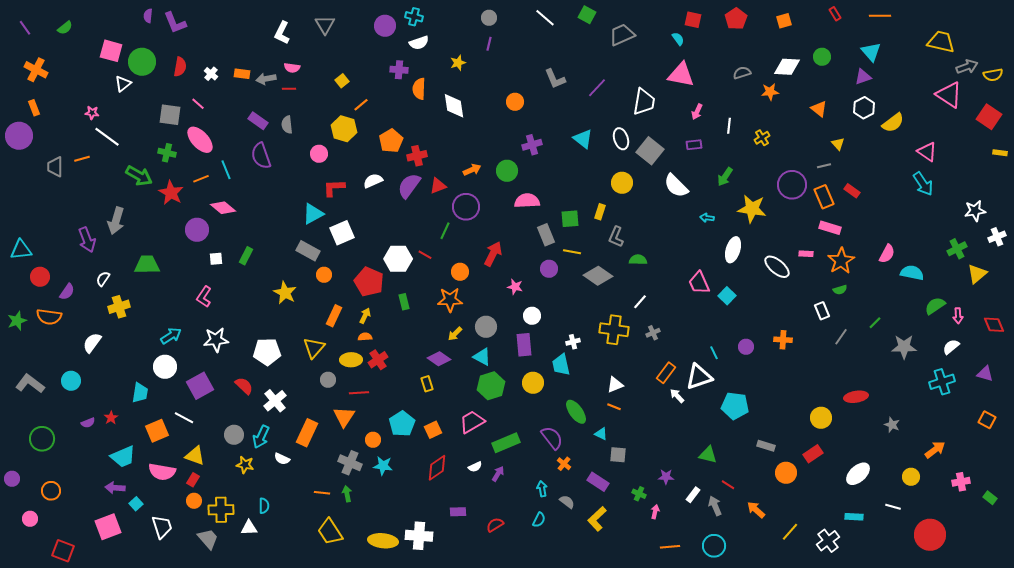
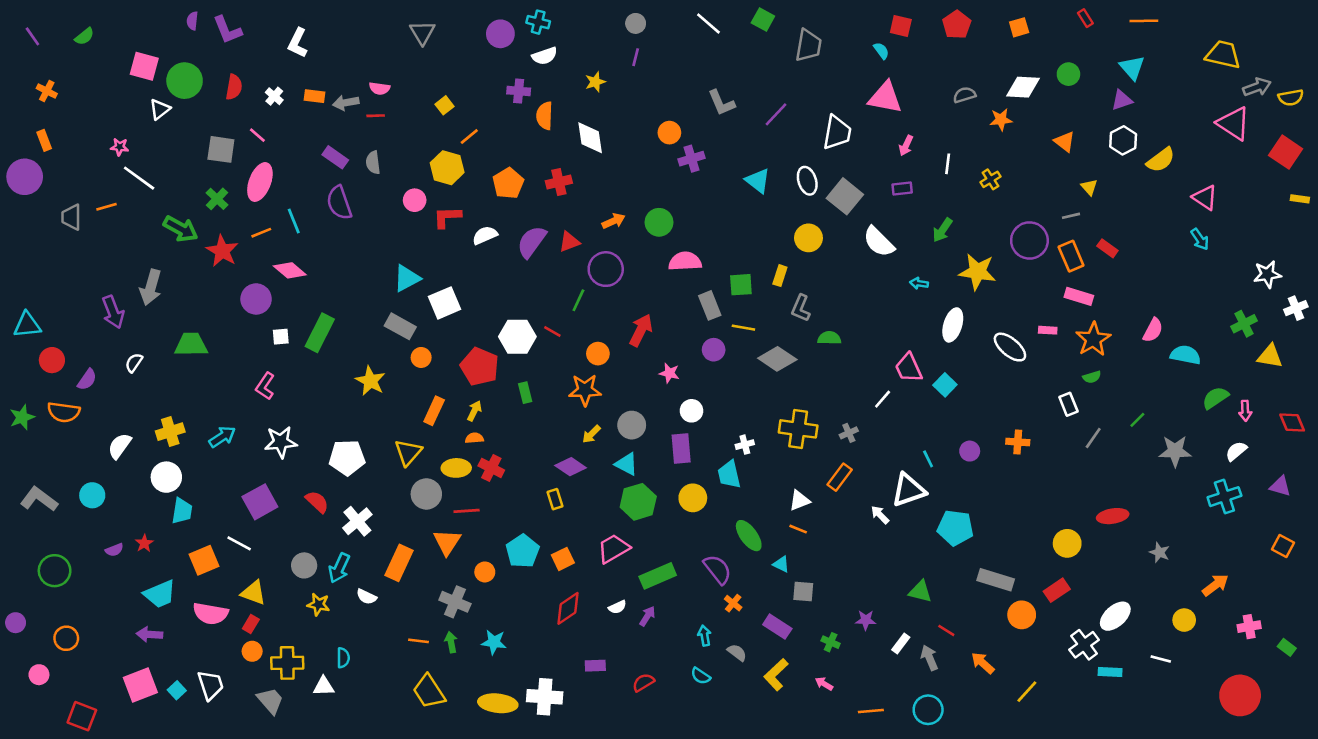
white L-shape: (282, 33) -> (298, 43), moved
gray trapezoid: (622, 35) -> (808, 45), turned 124
orange cross: (36, 70) -> (47, 91), size x0.7
pink ellipse: (200, 140) -> (260, 182), turned 64
purple cross: (532, 145) -> (691, 159), moved
green cross: (167, 153) -> (217, 199), turned 30
red cross: (417, 156) -> (559, 182), moved
cyan arrow: (923, 184) -> (1200, 239), size x0.7
red L-shape: (334, 188) -> (447, 217), moved
green rectangle: (246, 256) -> (320, 333), size x1.6
yellow triangle: (977, 274) -> (1270, 356), turned 50
white line: (640, 302) -> (883, 399), moved
yellow cross: (119, 307) -> (170, 432), moved
red cross: (378, 360) -> (491, 468), turned -30
white circle: (165, 367) -> (166, 477), moved
orange rectangle: (666, 373) -> (840, 477), moved
gray circle: (328, 380) -> (426, 494), size x1.5
gray rectangle: (766, 446) -> (996, 580), size x1.5
cyan star: (383, 466) -> (494, 642), moved
cyan square: (136, 504) -> (177, 690), moved
pink arrow: (655, 512) -> (824, 684), moved, turned -72
cyan semicircle: (539, 520) -> (701, 676), turned 98
red circle: (930, 535) -> (1240, 695), moved
white cross: (828, 541) -> (1084, 645), moved

